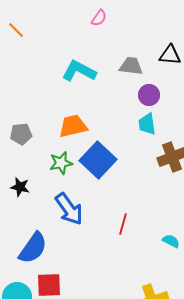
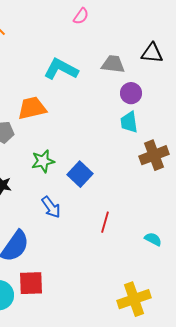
orange trapezoid: (73, 126) -> (32, 108), moved
blue square: (98, 160) -> (80, 174), moved, size x0.7
blue arrow: (69, 209) -> (51, 207), size x0.7

